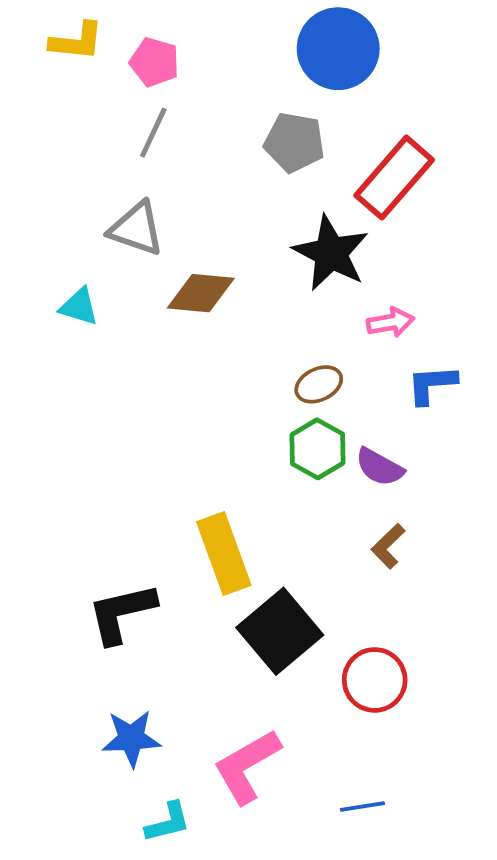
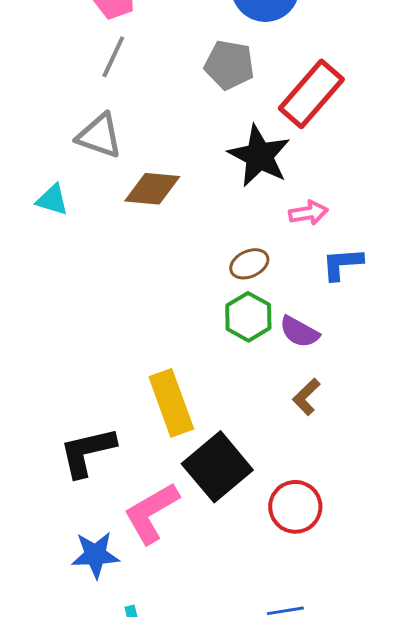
pink L-shape: (247, 766) -> (151, 513), moved

